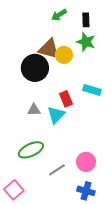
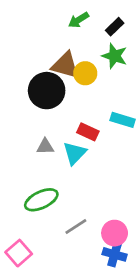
black rectangle: (86, 20) -> (115, 27), turned 48
red rectangle: (66, 99) -> (88, 132), turned -42
pink circle: (86, 162) -> (115, 233), moved

